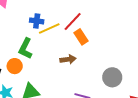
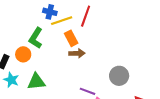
red line: (73, 22) -> (86, 16), turned -30
orange rectangle: (81, 37) -> (71, 38), moved

